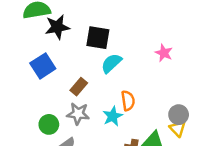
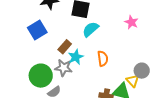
cyan star: (113, 116) -> (76, 57), moved
green circle: (49, 124) -> (41, 76), size x1.5
yellow triangle: (178, 129) -> (133, 81), moved

